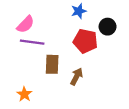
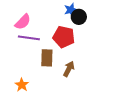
black circle: (108, 27) -> (79, 17), moved
red pentagon: (85, 41) -> (64, 37), moved

